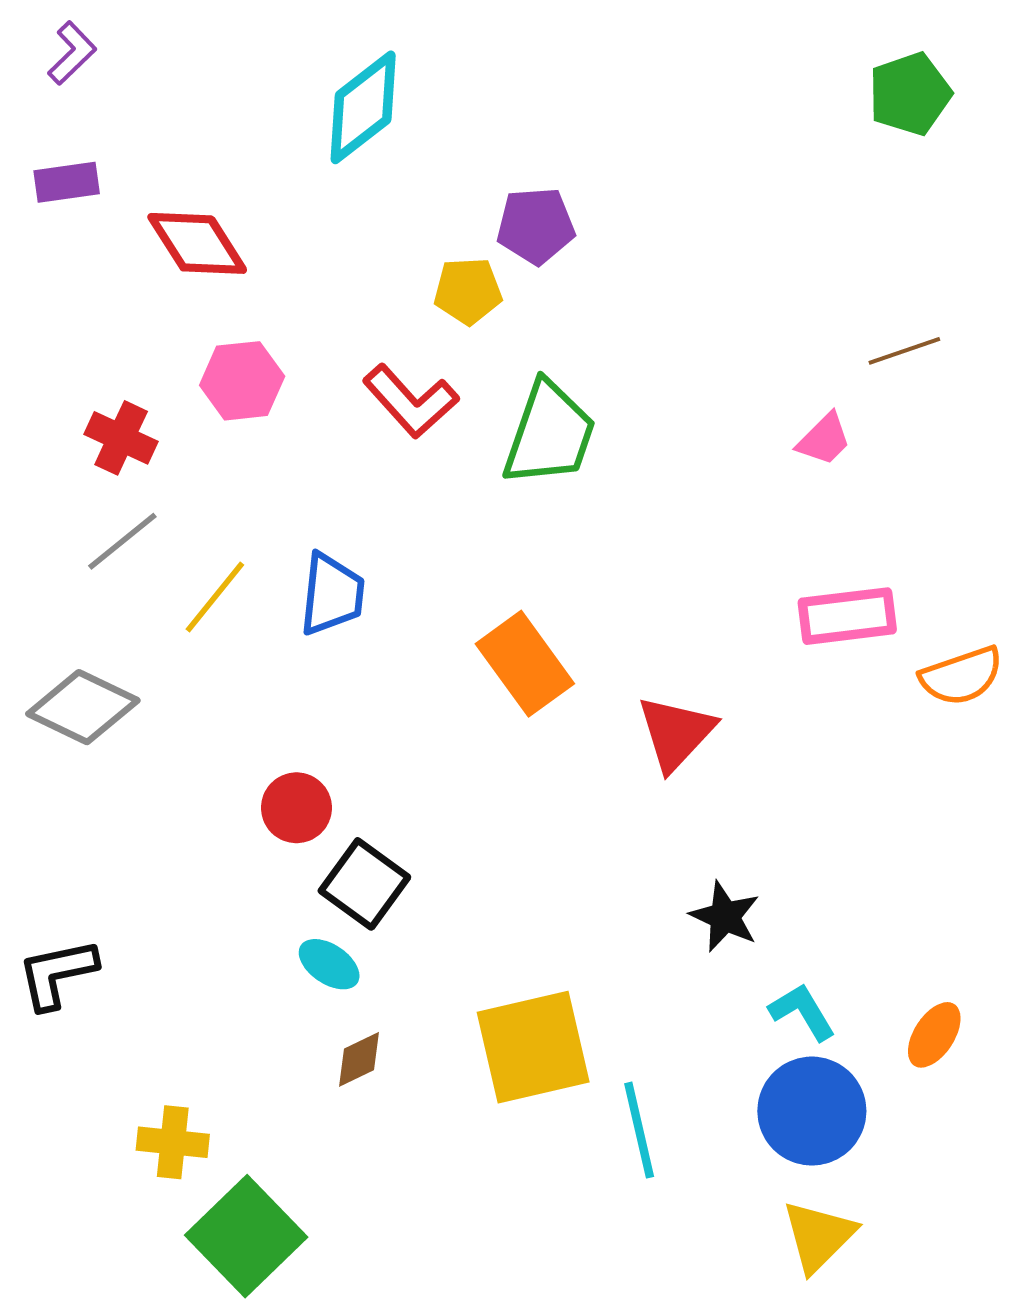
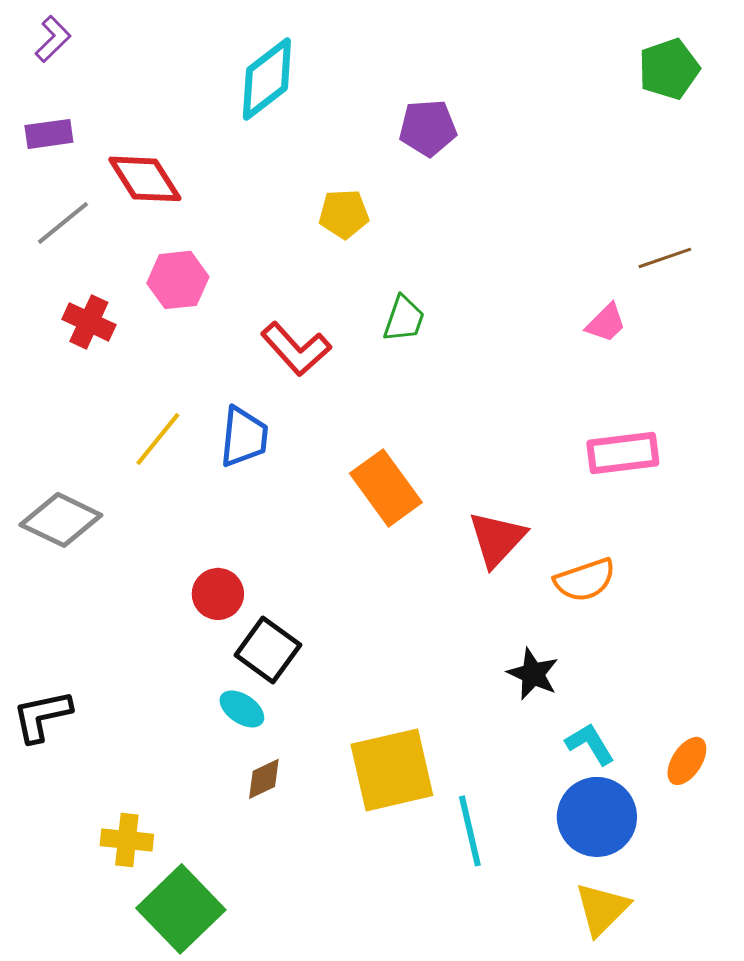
purple pentagon: (536, 226) -> (428, 128), moved
red L-shape: (411, 401) -> (296, 349), moved
green trapezoid: (549, 434) -> (404, 319), size x0.6
gray line: (122, 541) -> (63, 223), moved
orange semicircle: (961, 676) -> (585, 580), moved

